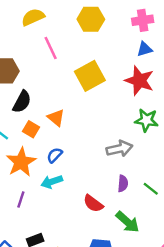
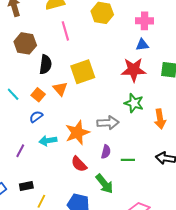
yellow square: (90, 76) -> (83, 72), moved
red star: (139, 81) -> (134, 70), turned -30
black semicircle: (22, 102) -> (45, 64), moved, turned -30
blue semicircle: (55, 155) -> (36, 117), moved
orange star: (21, 162) -> (77, 133), moved
green line: (151, 189) -> (128, 160), turned -48

